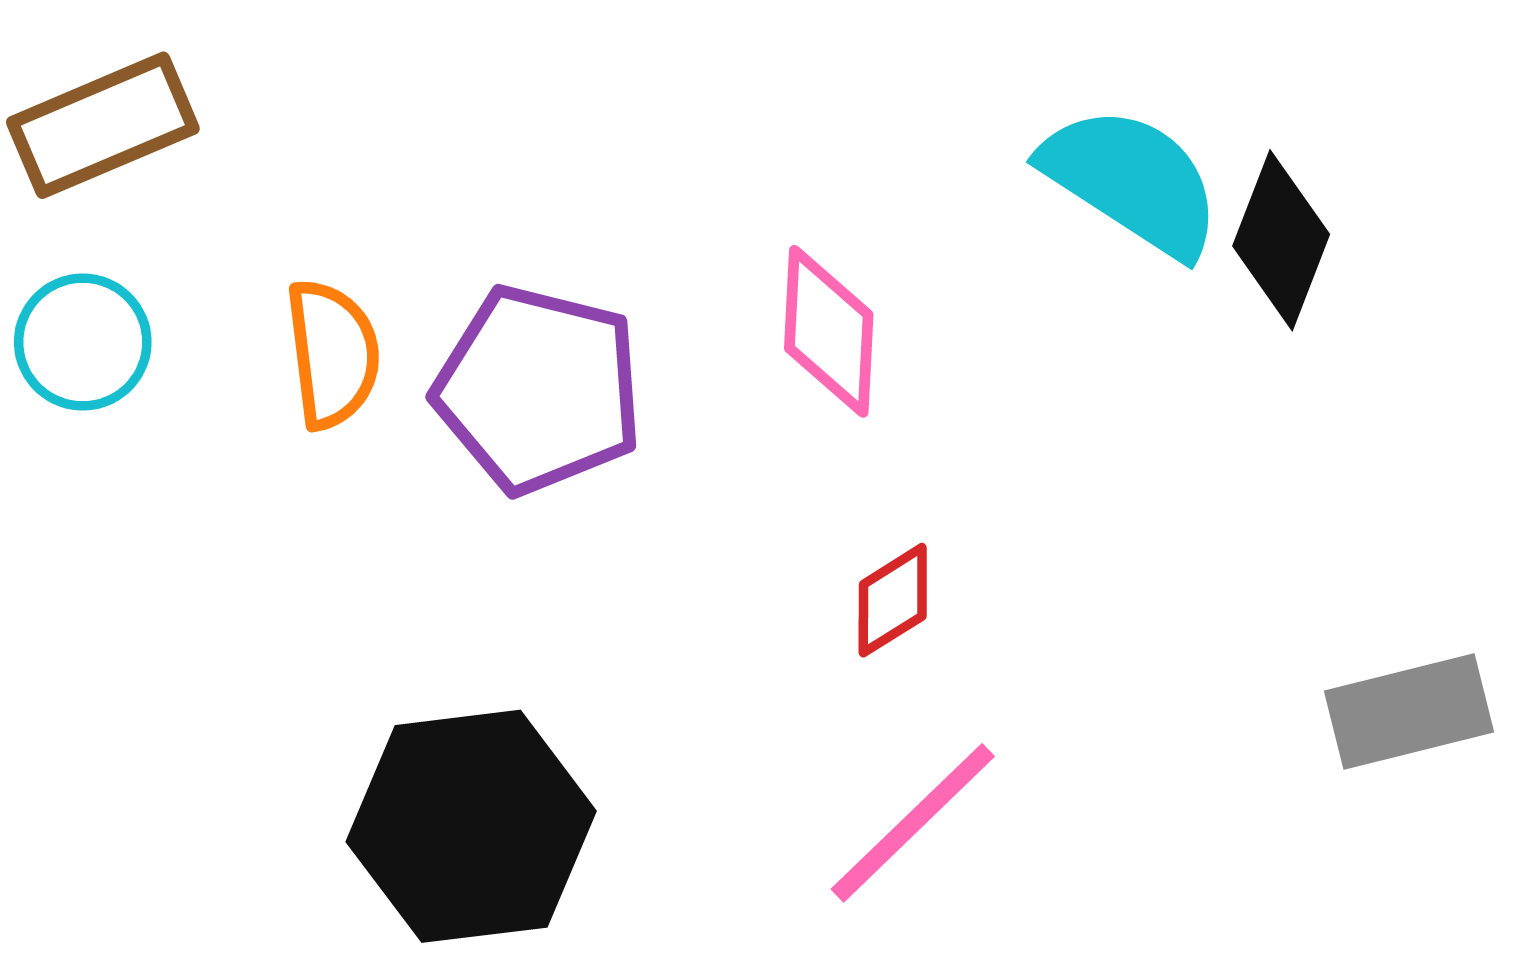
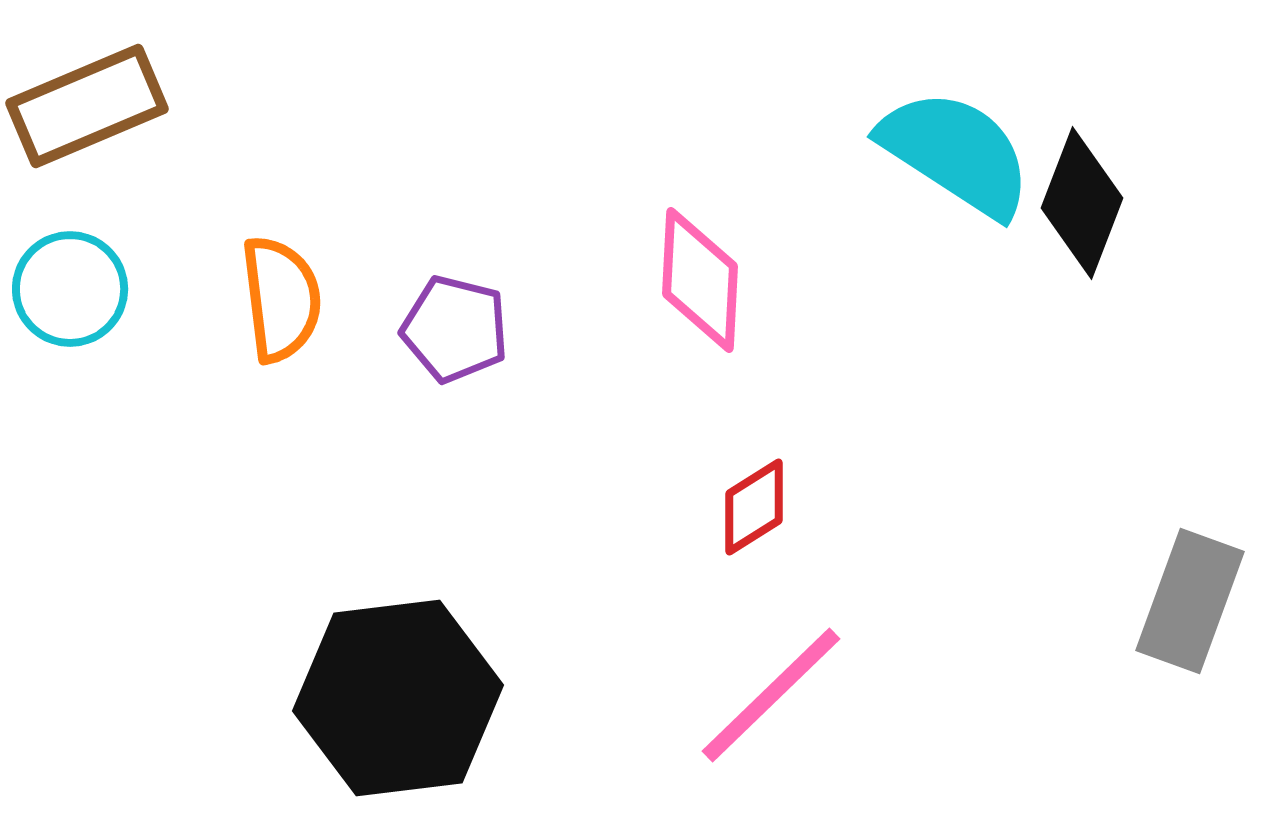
purple pentagon: (539, 389) -> (455, 329), size x0.6
gray rectangle: (1409, 711) -> (1190, 601), turned -56

